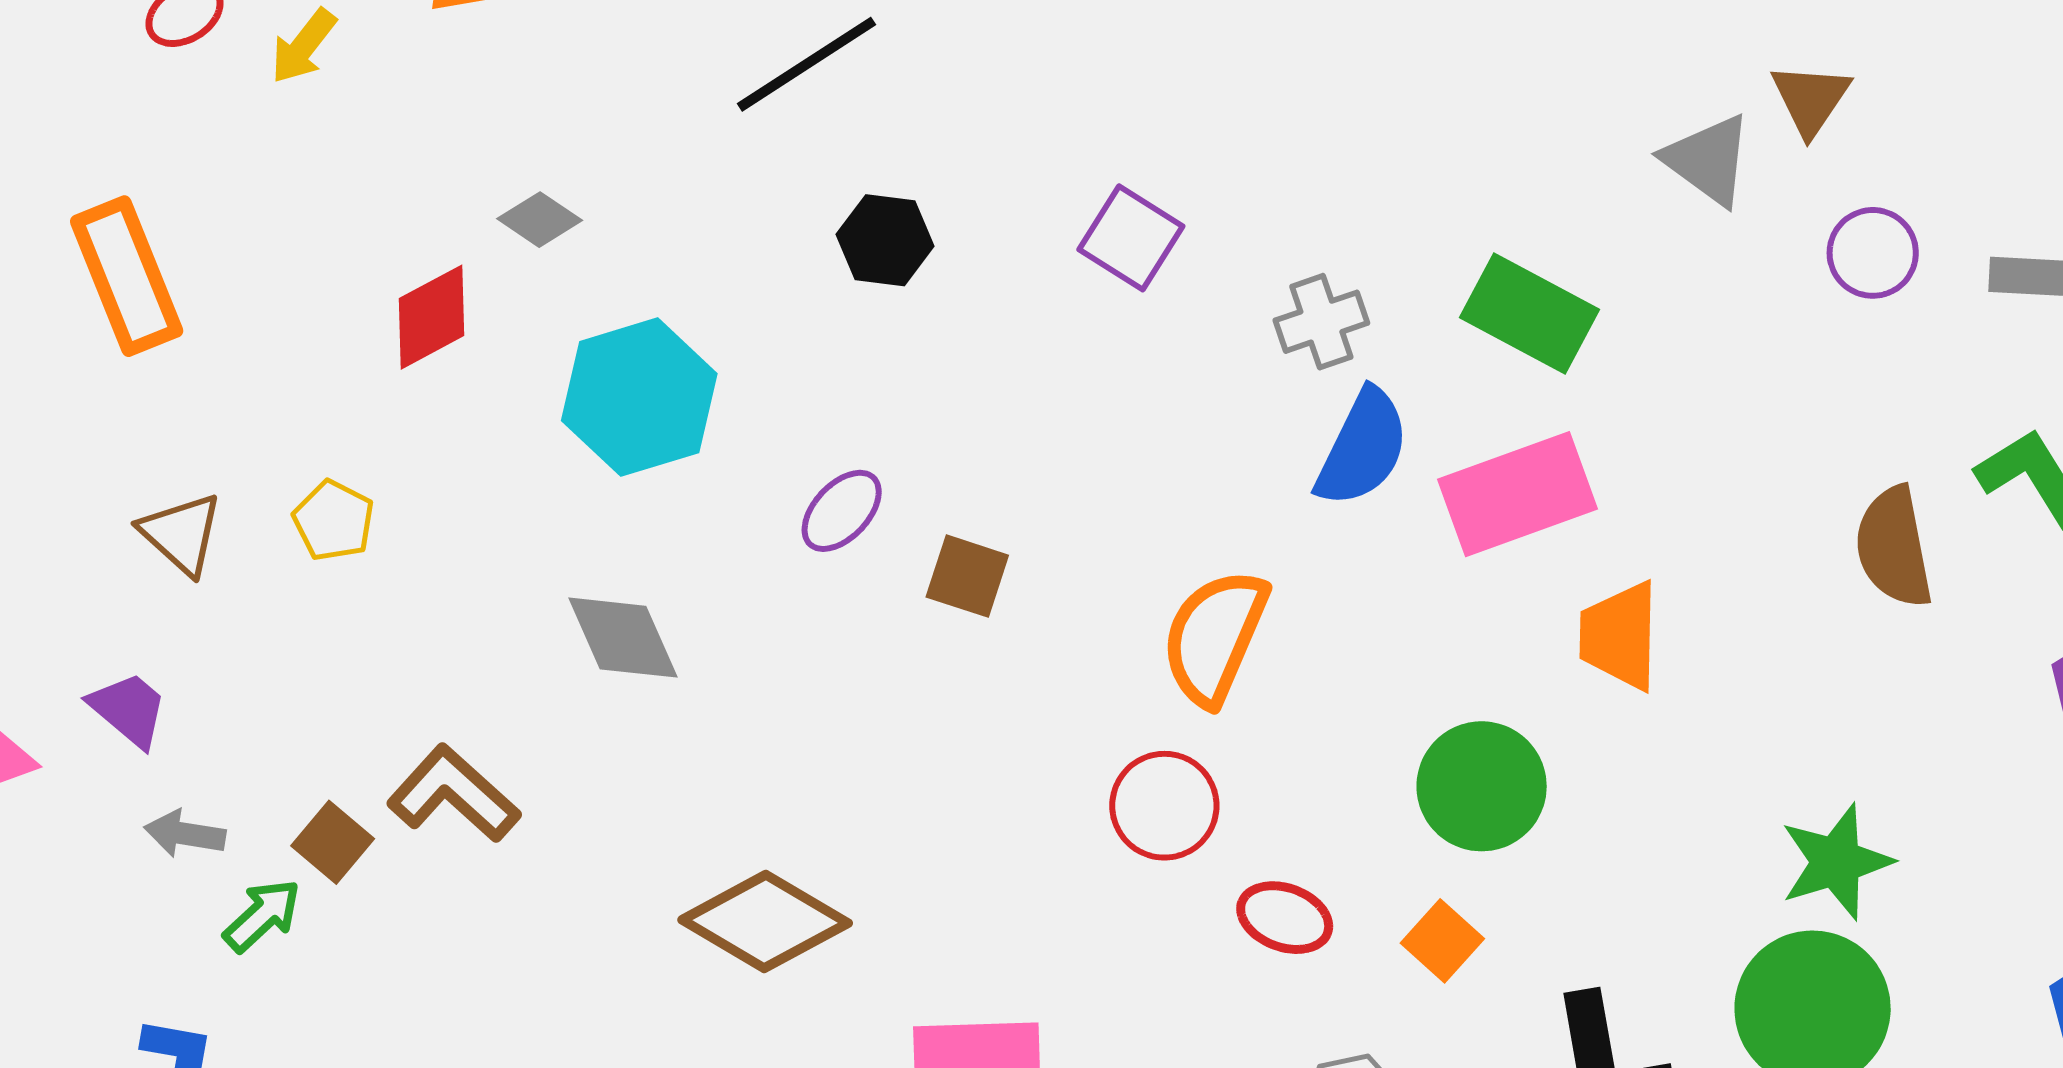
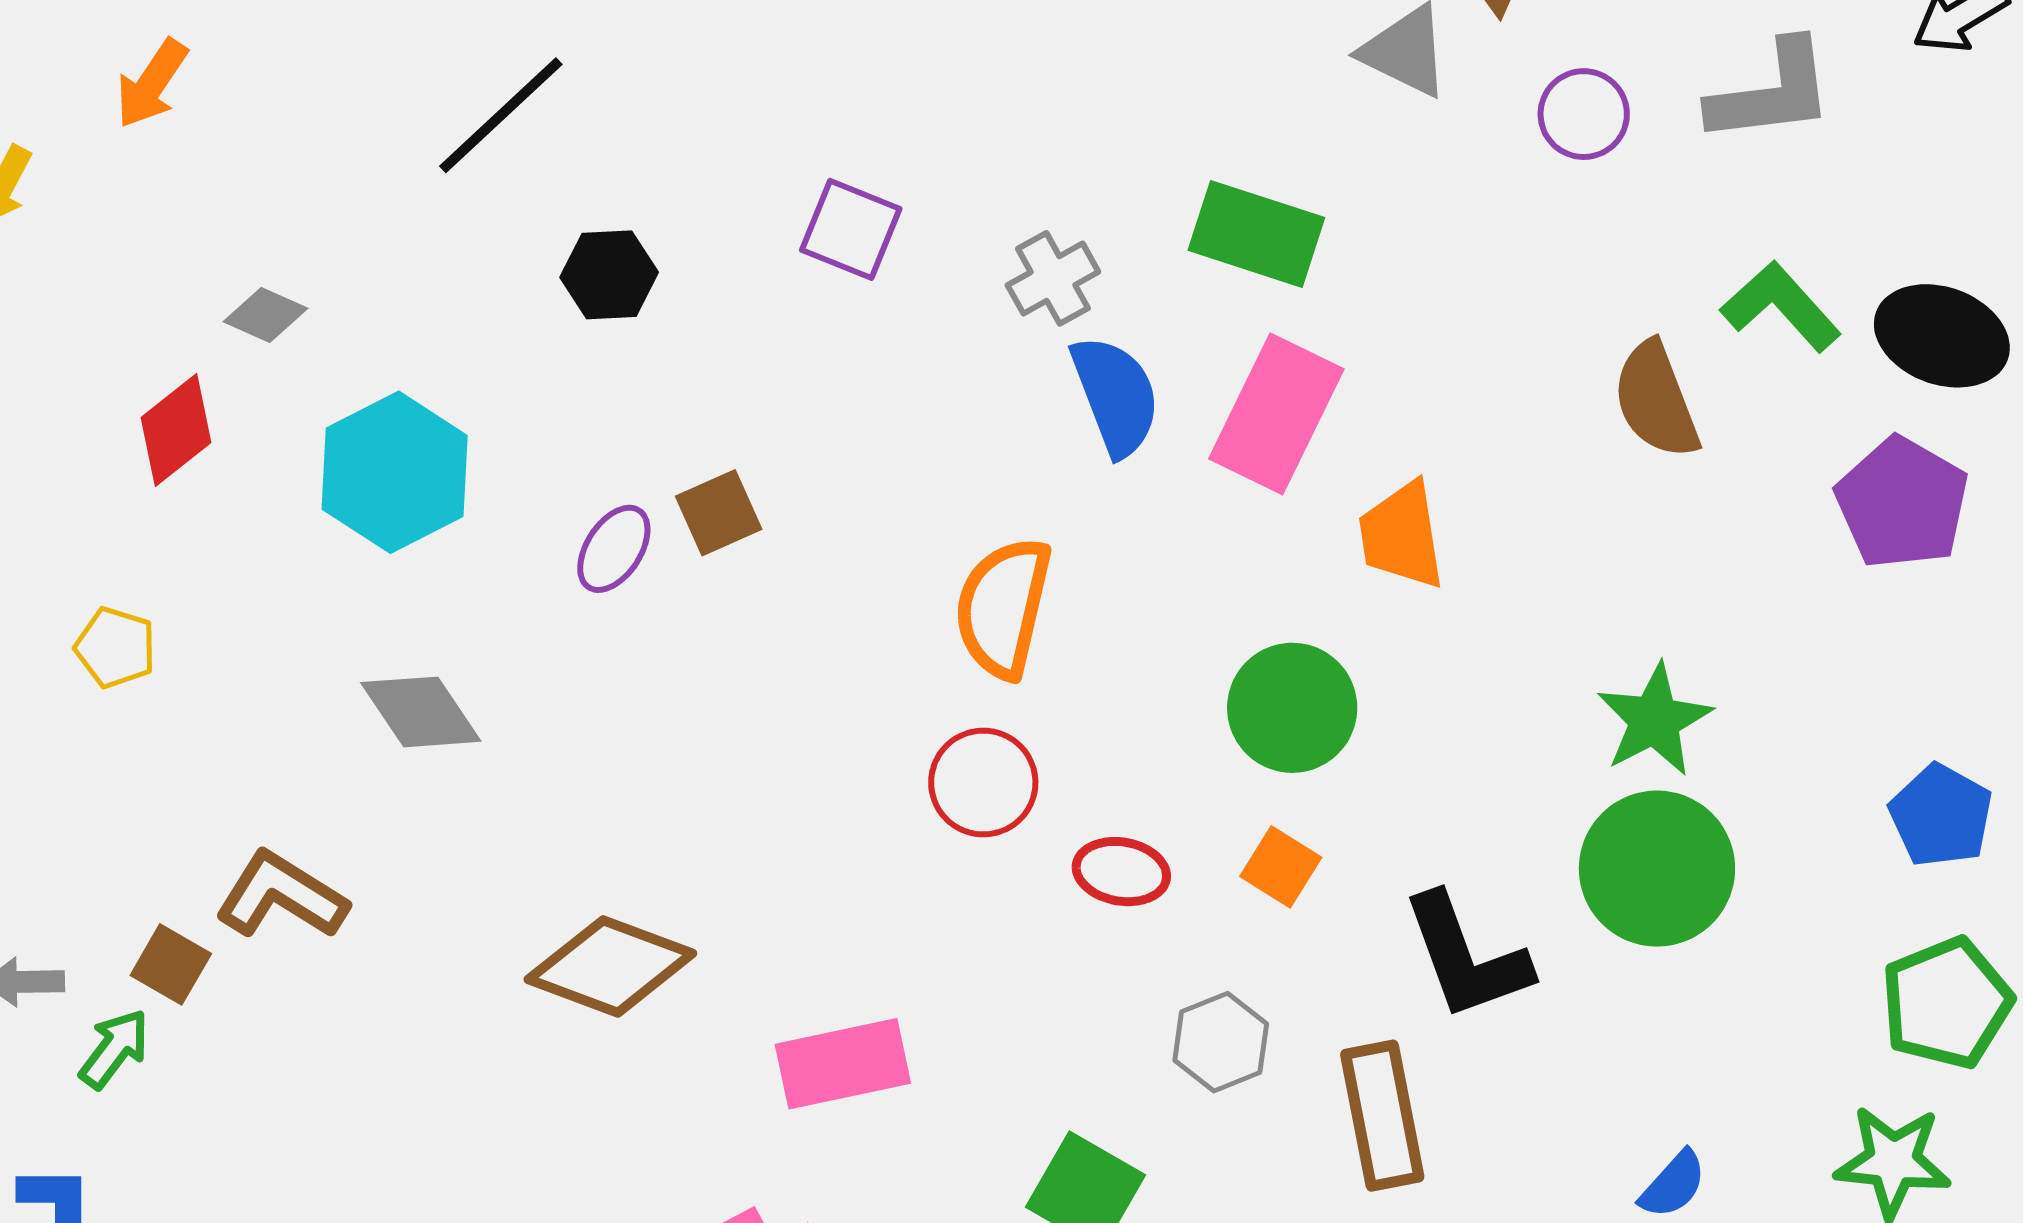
blue semicircle: (1362, 448) -> (1116, 396), turned -37
pink rectangle: (1518, 494) -> (1276, 414), turned -34
brown square: (967, 576) -> (719, 513), moved, turned -32

